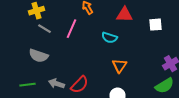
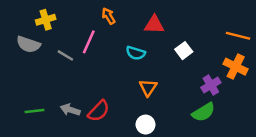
white square: (156, 25) -> (184, 51), moved, turned -32
gray line: (44, 29) -> (65, 55), moved
gray semicircle: (38, 56) -> (28, 44), moved

